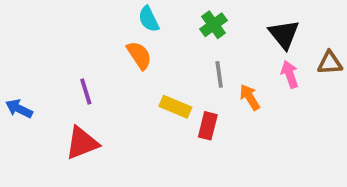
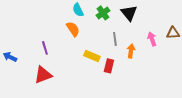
green cross: (213, 25) -> (103, 13), moved
black triangle: (284, 34) -> (129, 13), moved
orange arrow: (250, 97) -> (131, 51), turned 40

